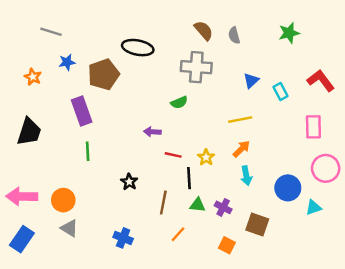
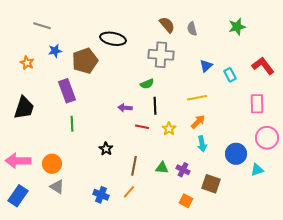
black line: (189, 178) -> (155, 106), moved
orange line: (178, 234) -> (129, 192), moved

